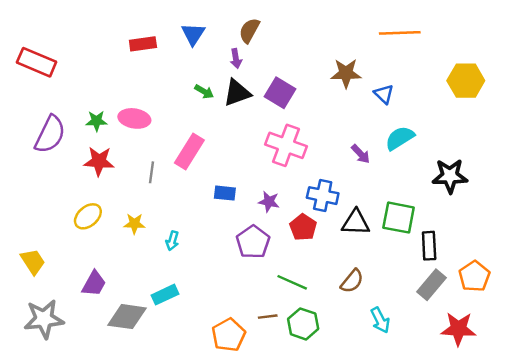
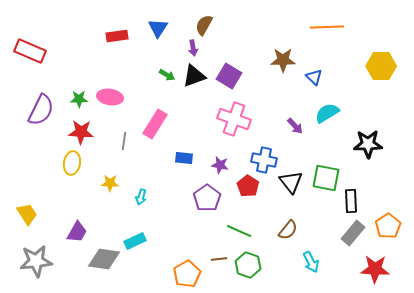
yellow ellipse: (88, 216) -> (72, 163), moved, turned -40
black triangle: (356, 222) -> (291, 182), turned 50

